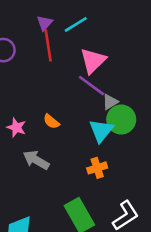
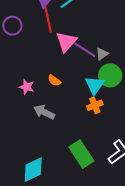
pink triangle: (93, 61) -> (66, 42), moved
gray triangle: (110, 102) -> (102, 54), moved
orange cross: (97, 168) -> (95, 105), moved

